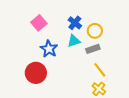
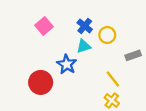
blue star: (49, 49) -> (67, 64), moved
gray rectangle: (93, 49) -> (133, 55), moved

